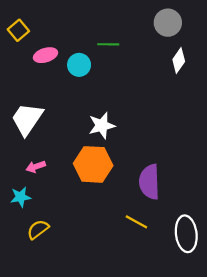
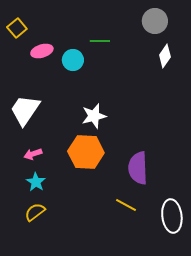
cyan star: (21, 197) -> (36, 182), moved, turned -30

